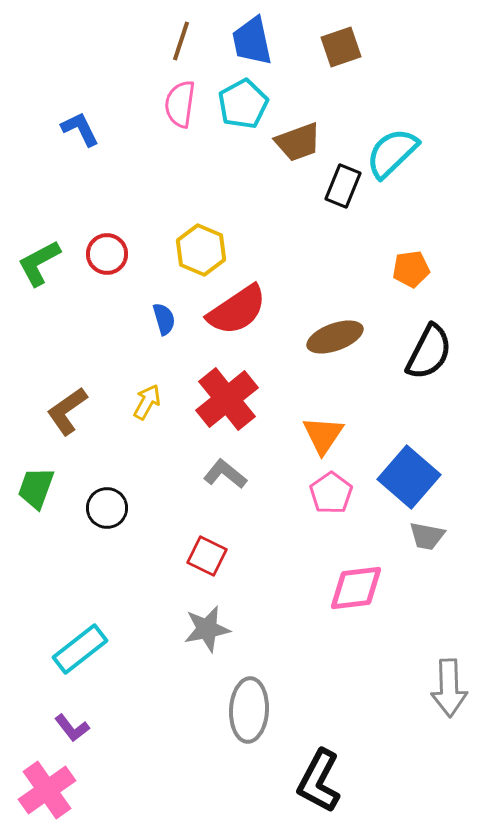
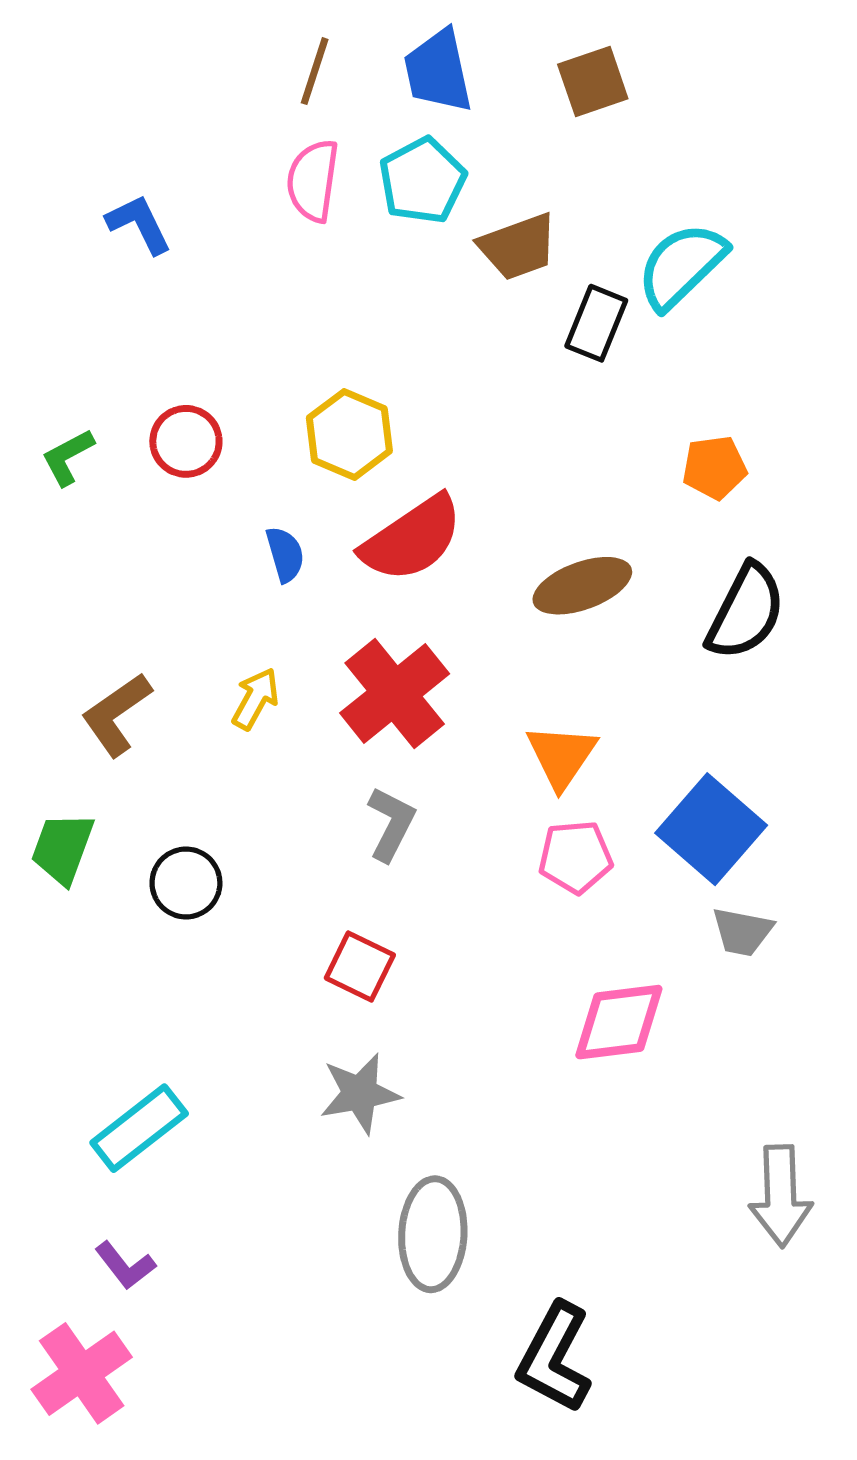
green L-shape: (39, 263) -> (68, 457), size x0.7
gray L-shape: (225, 474) -> (391, 824), turned 78
pink pentagon: (331, 493) -> (575, 857), turned 30

